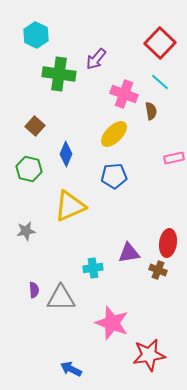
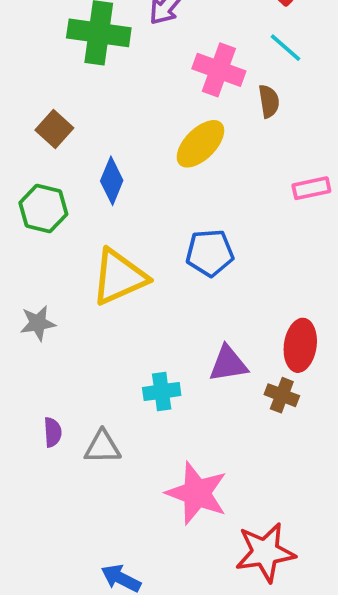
blue pentagon: (114, 176) -> (210, 253), moved
gray triangle: (61, 298) -> (102, 447), size x0.7

